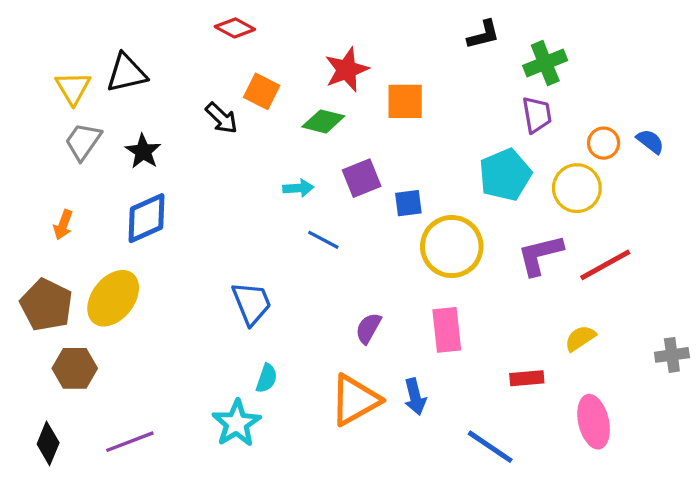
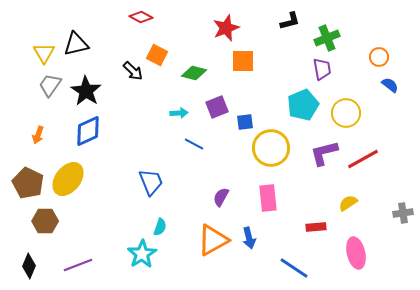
red star: (347, 70) -> (226, 28), moved
orange circle: (604, 143) -> (379, 57), moved
black star: (143, 151) -> (86, 91), size x1.4

